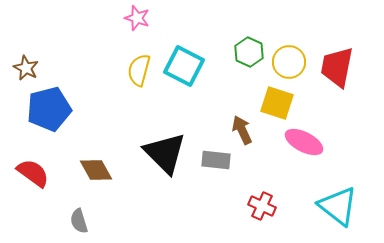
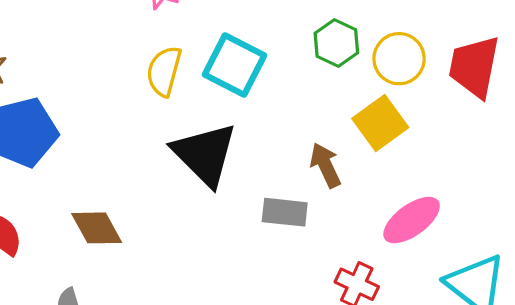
yellow square: (277, 103) -> (380, 123), turned 36
pink ellipse: (304, 142) -> (412, 220), moved, turned -63
black triangle: (165, 153) -> (205, 154), moved

